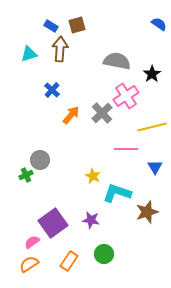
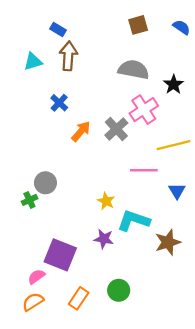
brown square: (77, 25) -> (138, 25), moved
purple star: (91, 220) -> (104, 239), moved
purple square: (53, 223) -> (60, 255), turned -32

